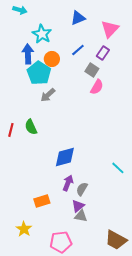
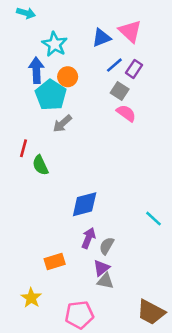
blue triangle: (78, 18) -> (101, 38), moved
pink triangle: (110, 29) -> (130, 31), moved, turned -30
blue line: (78, 50) -> (114, 65), moved
pink semicircle: (97, 87) -> (126, 113), turned -84
red line: (11, 130) -> (23, 148), moved

